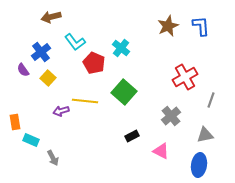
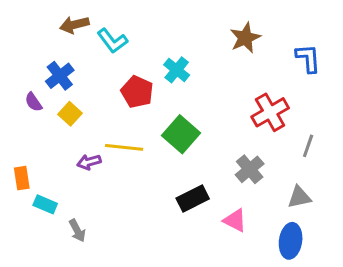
blue L-shape: (201, 26) -> (308, 58), moved
cyan L-shape: (75, 42) -> (112, 41), moved
black rectangle: (132, 136) -> (193, 199), size x1.5

